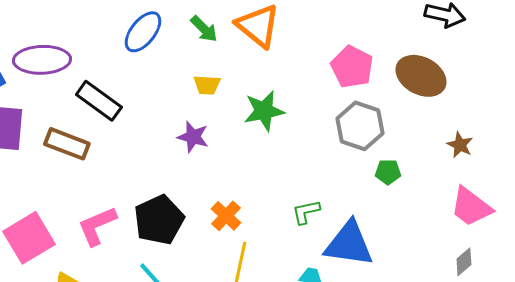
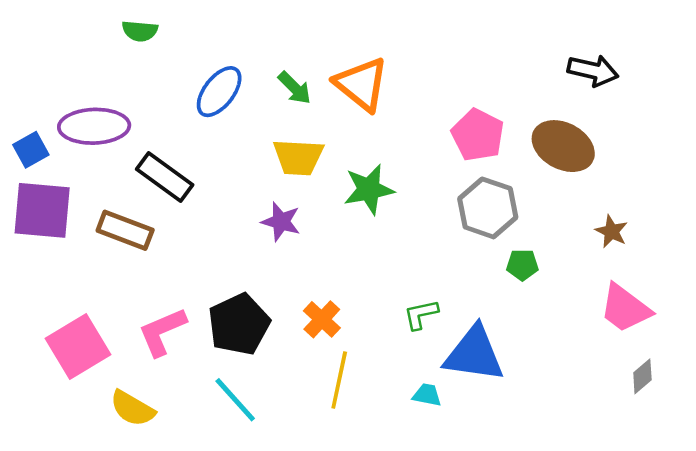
yellow trapezoid: (207, 85) -> (298, 157), size x1.5
gray diamond: (464, 262) -> (642, 376), moved

